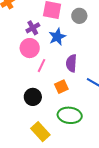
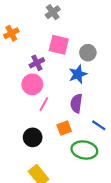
blue star: (57, 37) -> (78, 74), moved
green ellipse: (70, 115) -> (84, 150), moved

